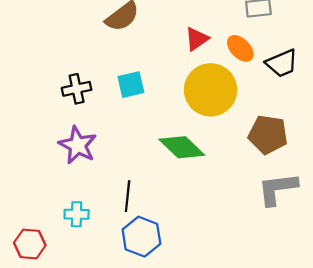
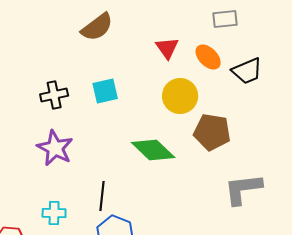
red triangle: (197, 39) -> (167, 48), turned -30
yellow circle: (211, 90) -> (180, 96), size x0.7
brown pentagon: (268, 135) -> (212, 132), moved

